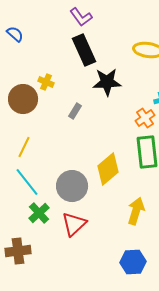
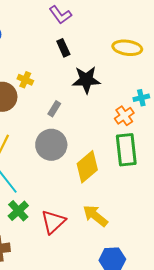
black rectangle: (84, 50) -> (63, 48), size x0.6
gray circle: (72, 186) -> (51, 145), moved
yellow arrow: (136, 211) -> (95, 216), moved, turned -68

